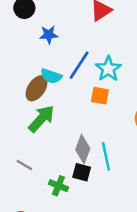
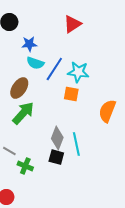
cyan star: (108, 69) -> (78, 72), turned -30
cyan semicircle: (51, 76) -> (35, 63), moved
green cross: (58, 186) -> (25, 166), moved

